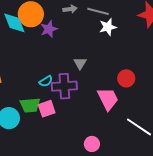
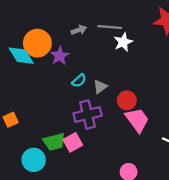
gray triangle: (80, 63) -> (100, 87), turned 32
red circle: (126, 78) -> (127, 100), moved
cyan semicircle: (46, 81) -> (79, 81), moved

